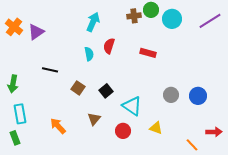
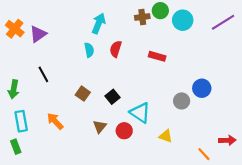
cyan semicircle: (89, 54) -> (89, 50), moved
black line: (50, 70) -> (43, 74), moved, turned 49
blue circle: (198, 96) -> (202, 88), moved
orange arrow: (58, 126) -> (55, 121), moved
red circle: (123, 131) -> (124, 131), moved

